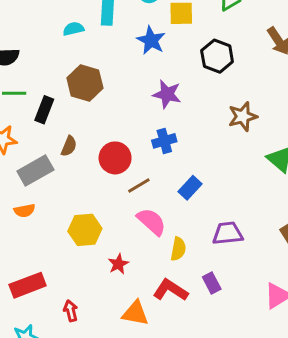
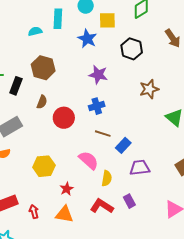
brown semicircle: (69, 146) -> (42, 102), moved
brown line: (139, 185) -> (103, 134), moved, turned 49
blue rectangle: (190, 188) -> (123, 145), moved
red arrow: (71, 311) -> (34, 212), moved
orange triangle: (135, 313) -> (64, 214), moved

